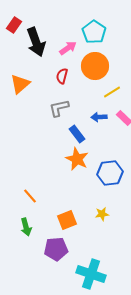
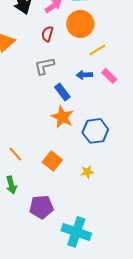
orange square: (67, 220) -> (52, 161), moved, turned -30

